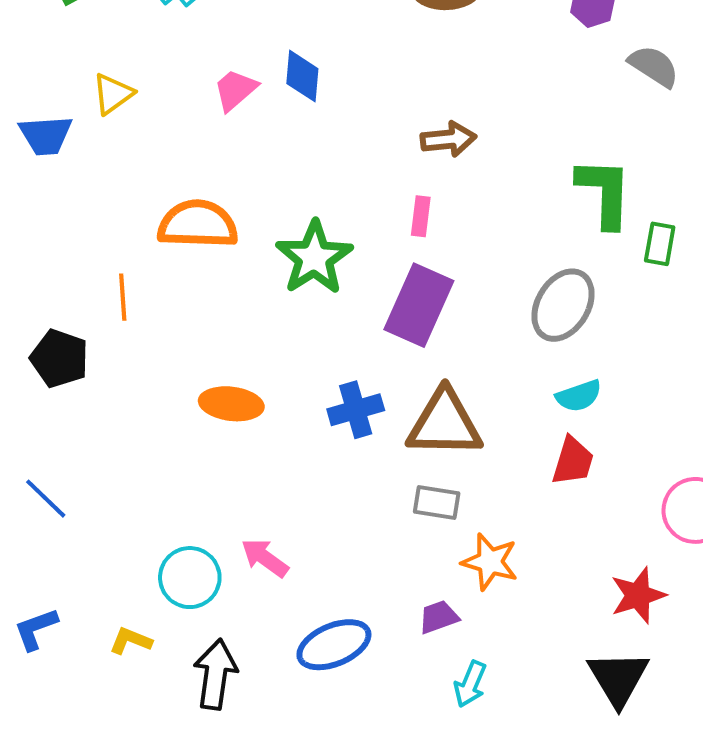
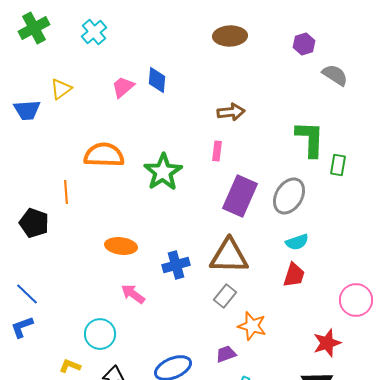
purple rectangle: (419, 305) -> (240, 196), moved
blue cross: (356, 410) -> (176, 265), moved
gray rectangle: (437, 503) -> (225, 296), turned -60
pink arrow: (265, 558) -> (133, 294), moved
blue L-shape: (36, 629) -> (22, 327), moved

